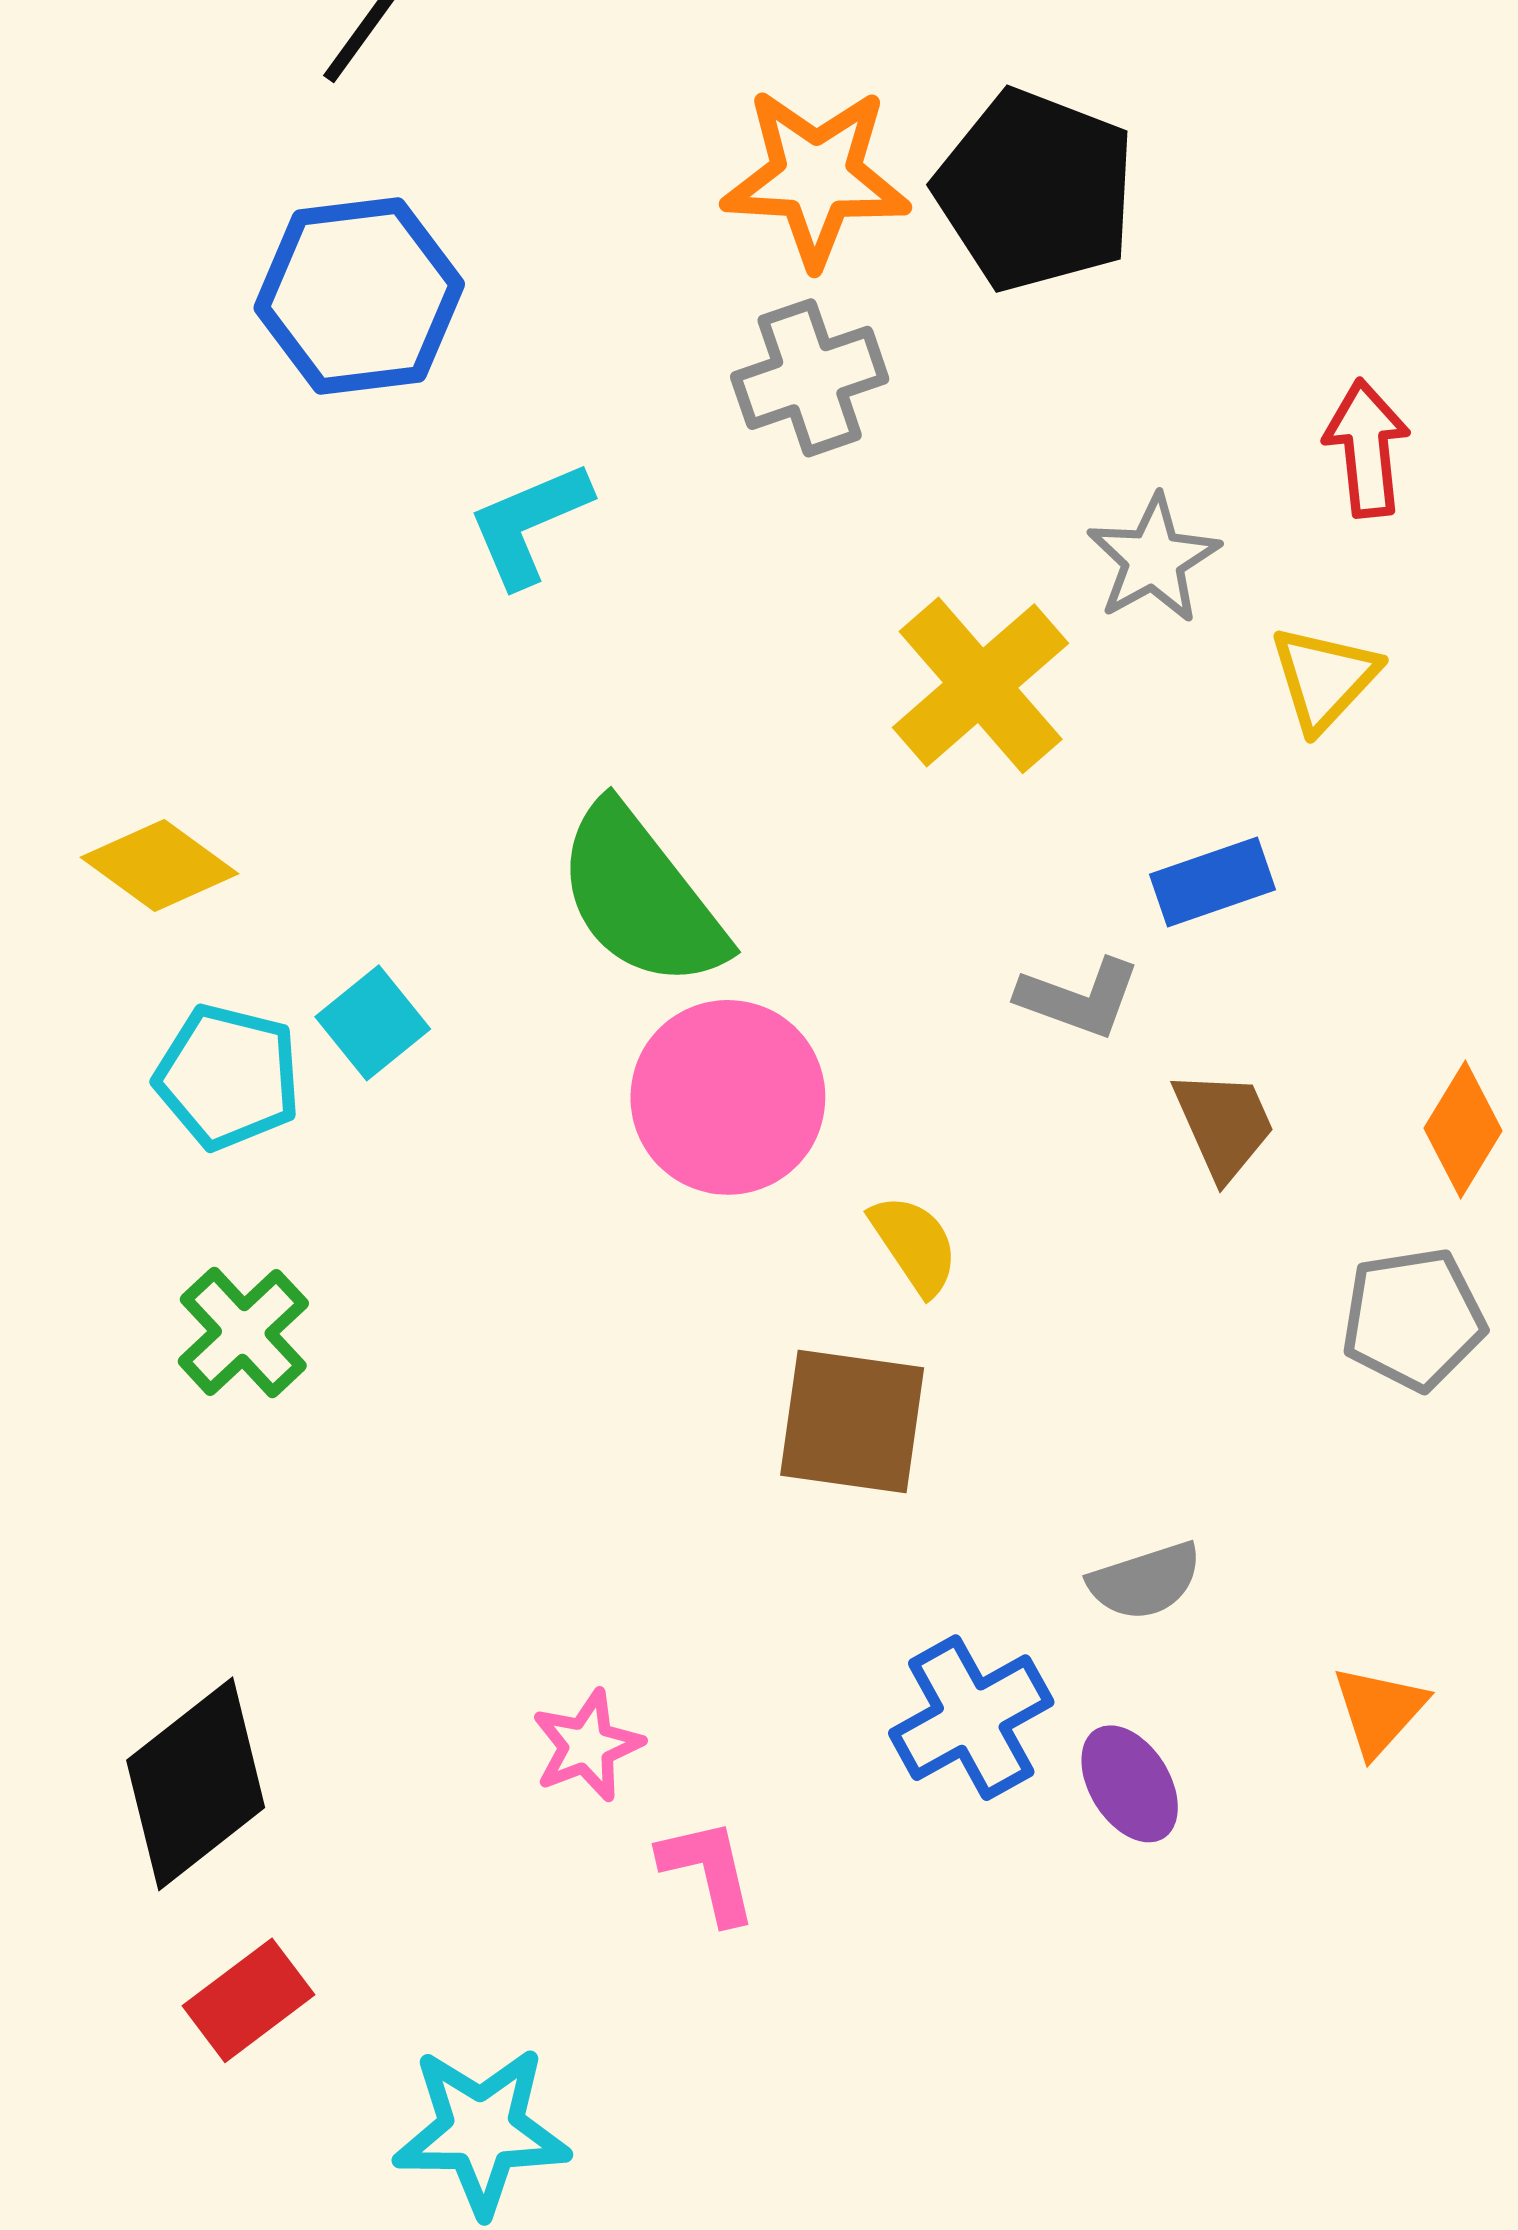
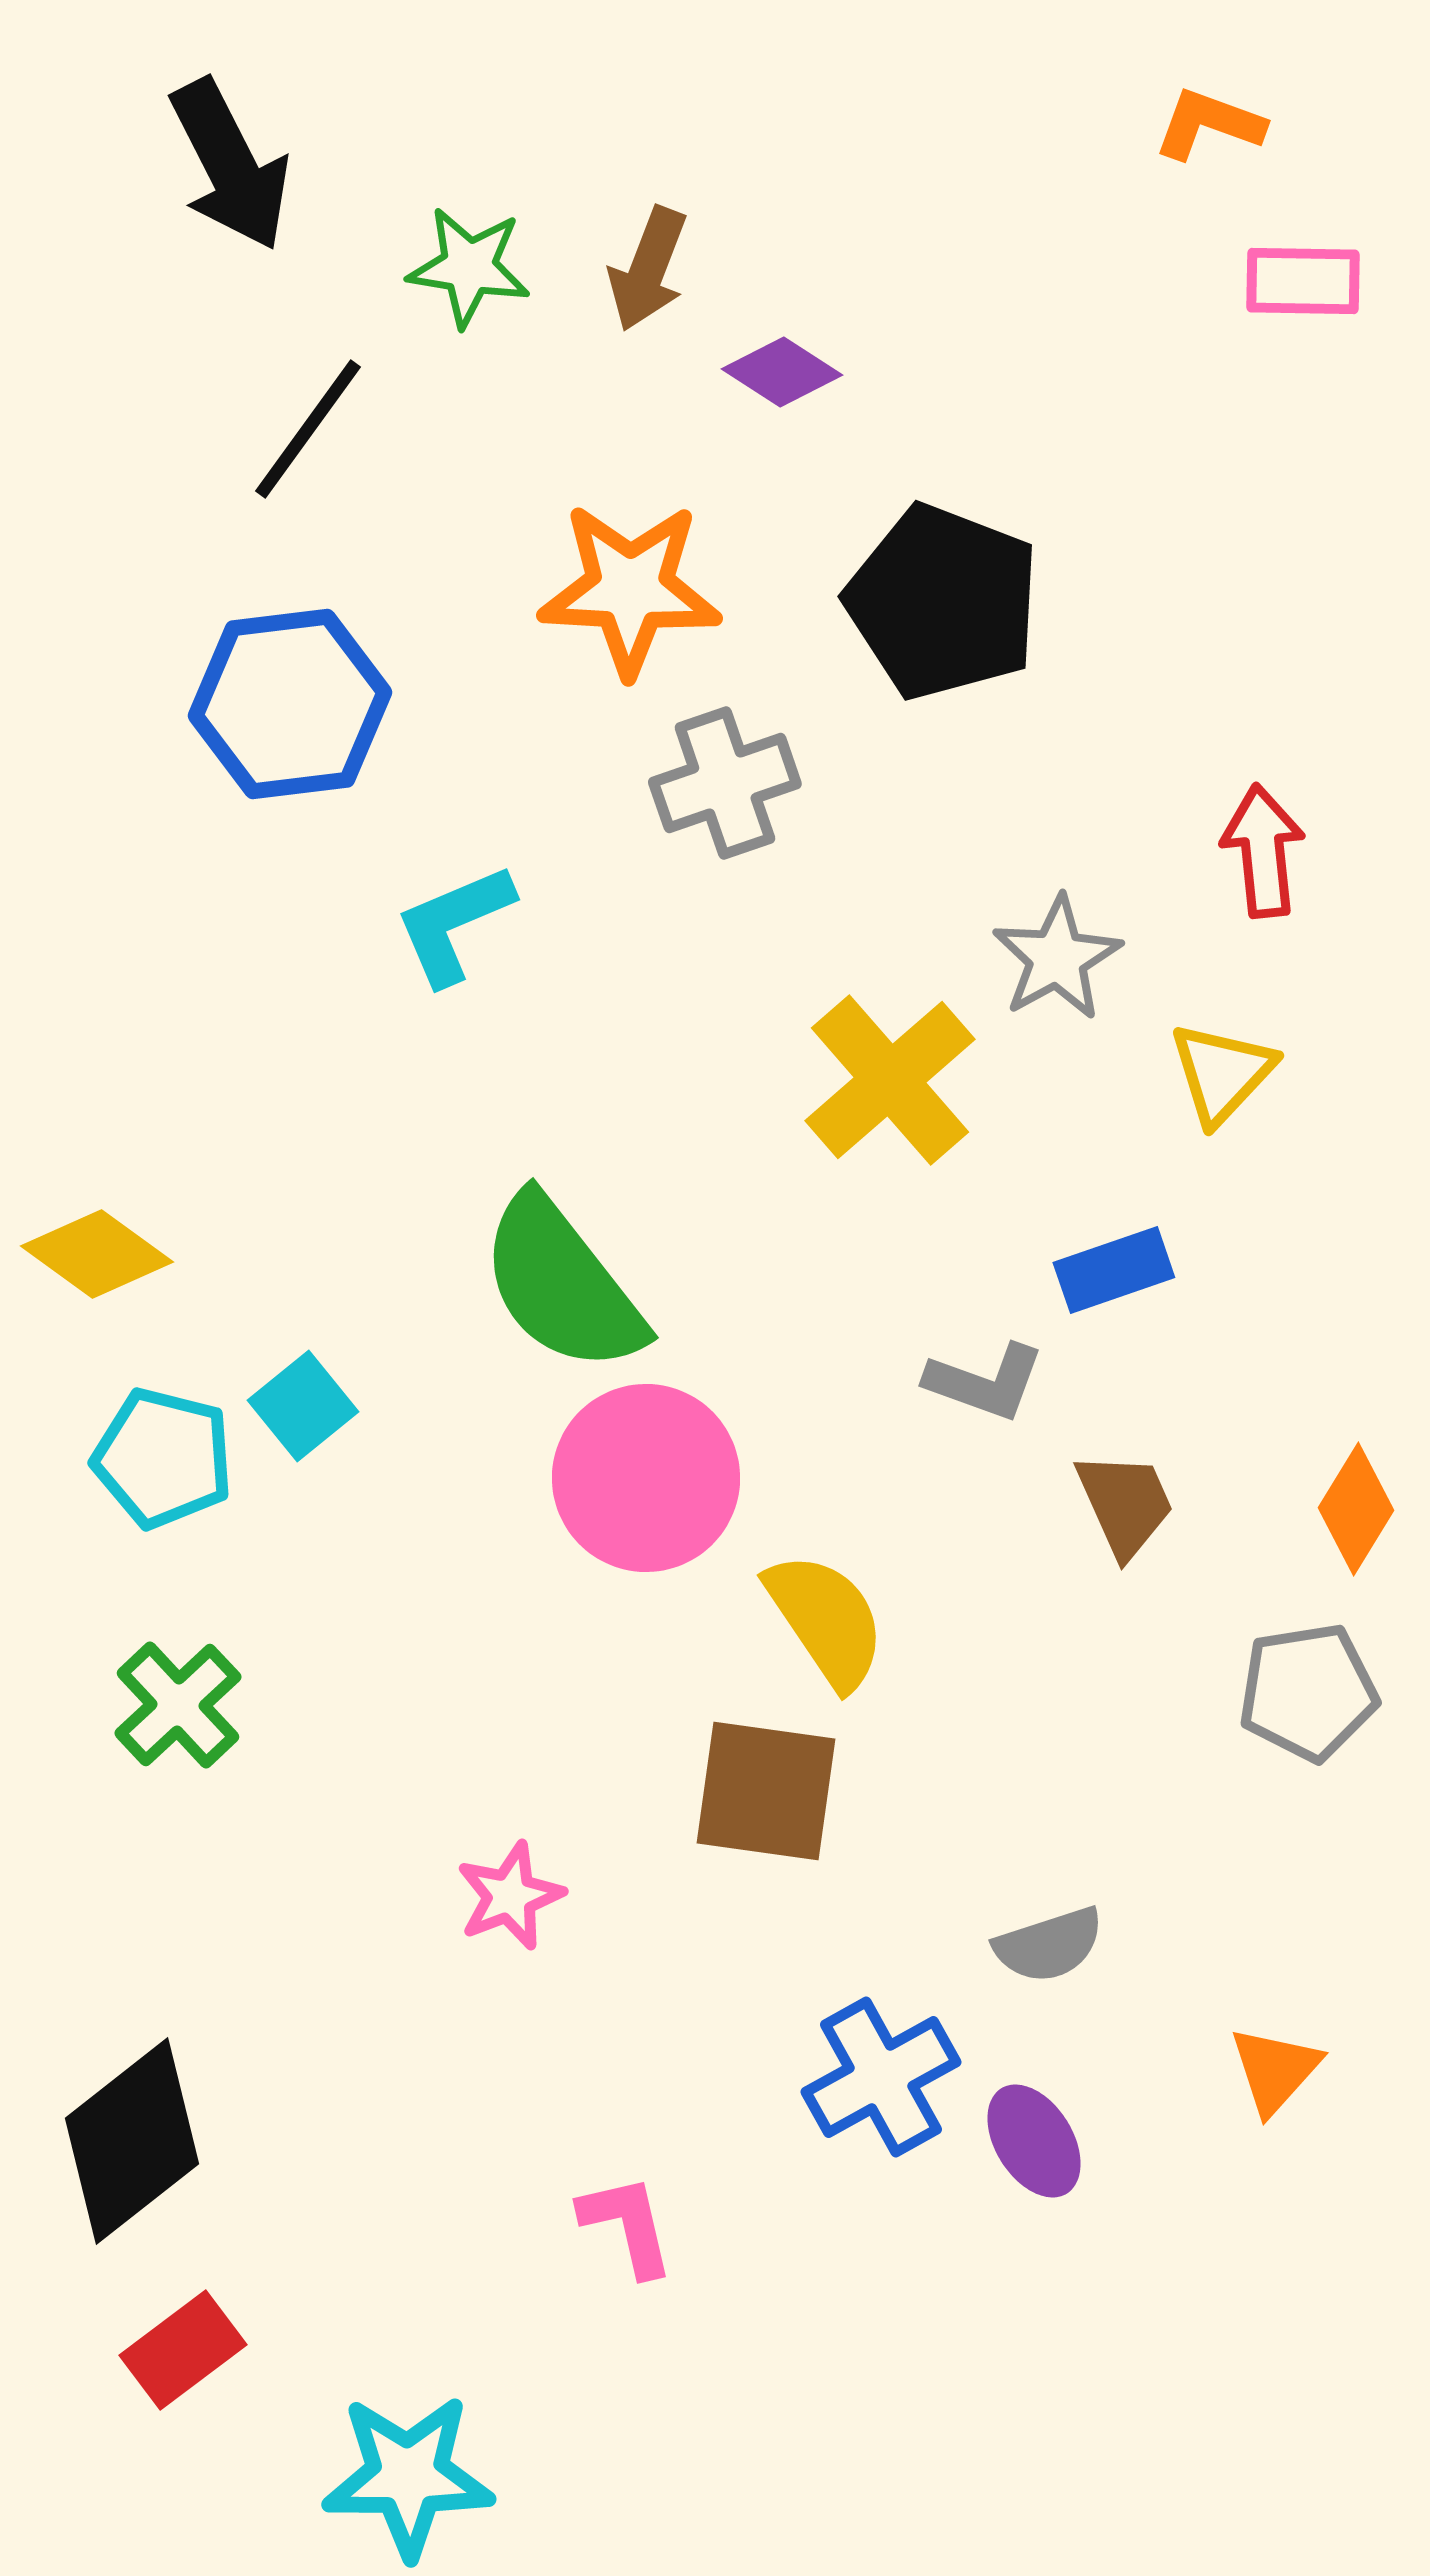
orange star: (816, 177) -> (630, 589), moved
yellow semicircle: (914, 1244) -> (826, 1620), size x1.4
pink star: (587, 1746) -> (510, 1896), moved

